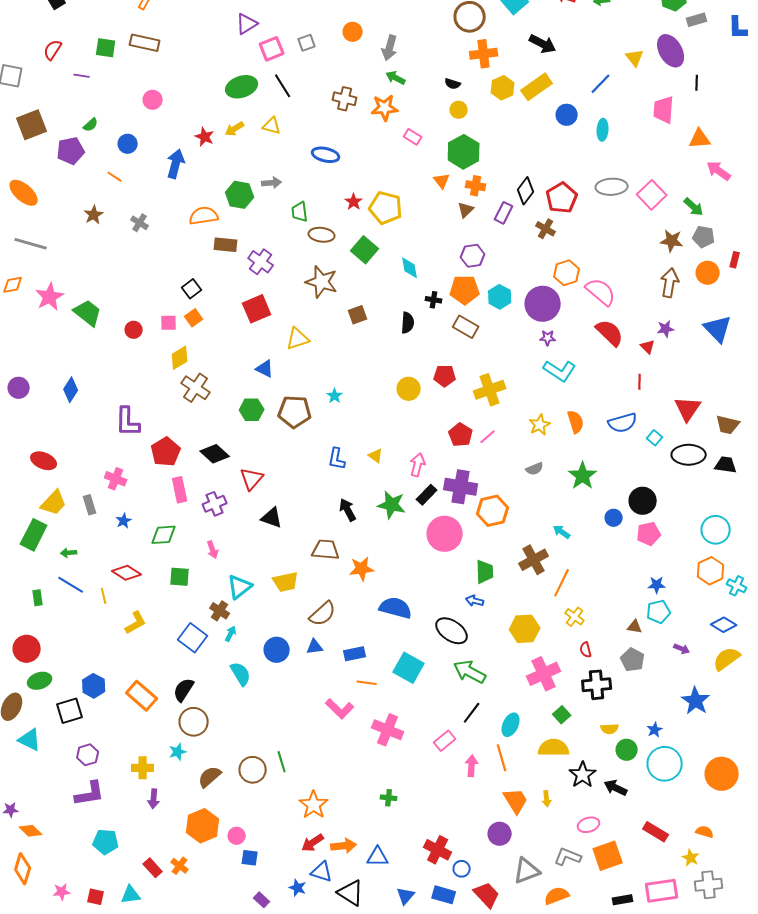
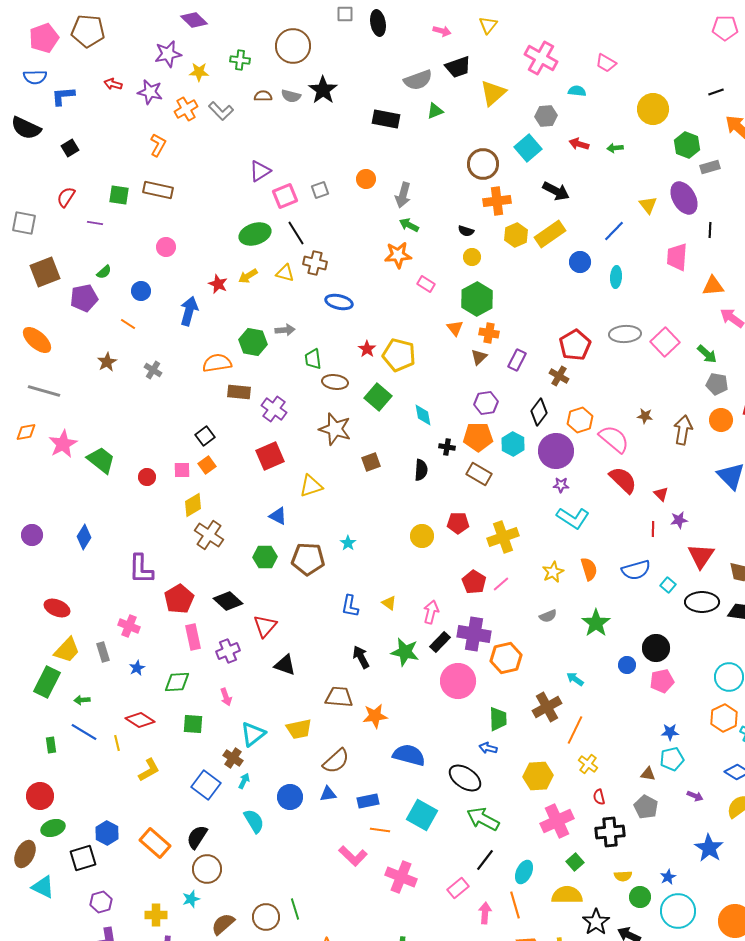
brown cross: (345, 99) -> (315, 263), moved
black diamond: (526, 191) -> (539, 412), moved
brown star: (672, 241) -> (645, 416), moved, size x0.7
purple star: (666, 329) -> (679, 520), moved

